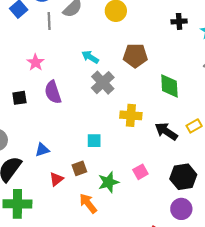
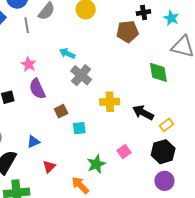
brown pentagon: (135, 56) -> (127, 32), moved
pink star: (36, 62) -> (29, 64), moved
green diamond: (169, 86) -> (158, 72), moved
yellow rectangle: (194, 126) -> (167, 125), moved
brown square: (79, 168) -> (61, 111), moved

